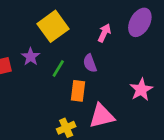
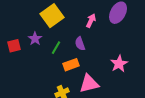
orange rectangle: (78, 91) -> (71, 65), turned 63

